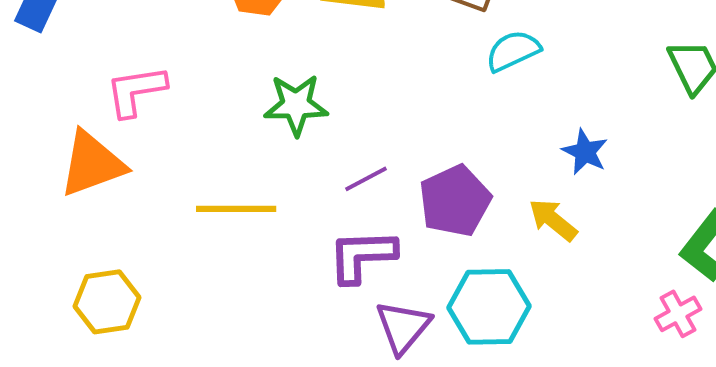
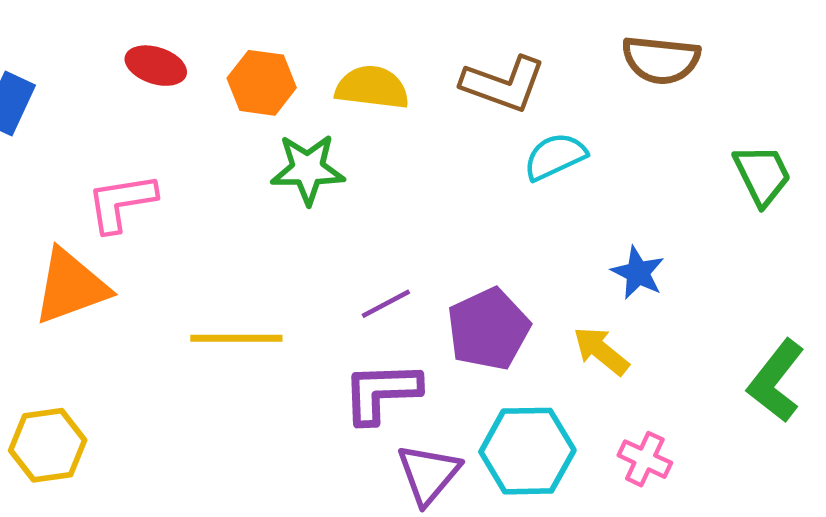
green star: (296, 105) -> (308, 169), moved
yellow hexagon: (107, 302) -> (48, 445), moved
pink cross: (678, 314) -> (645, 459), moved, turned -36

